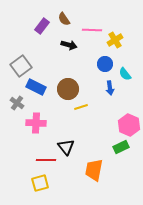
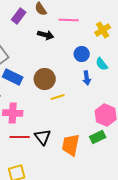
yellow cross: (115, 40) -> (103, 30), moved
red line: (46, 160) -> (20, 137), moved
orange trapezoid: (94, 170) -> (71, 145), moved

